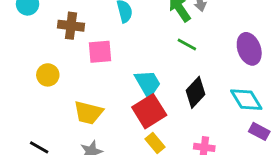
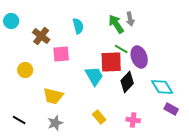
brown cross: (71, 26) -> (41, 36), turned 30
purple ellipse: (249, 49) -> (139, 57), moved
red square: (149, 111) -> (111, 62), moved, turned 30

